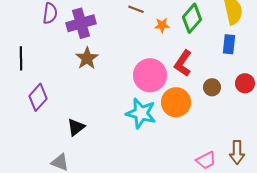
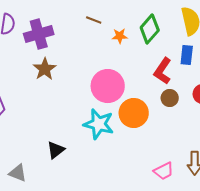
red L-shape: (183, 63) -> (163, 71), moved
black triangle: (76, 127) -> (56, 150), moved

